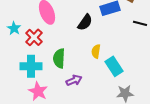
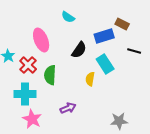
green semicircle: (59, 58) -> (50, 75), moved
cyan rectangle: (114, 66) -> (105, 64), moved

